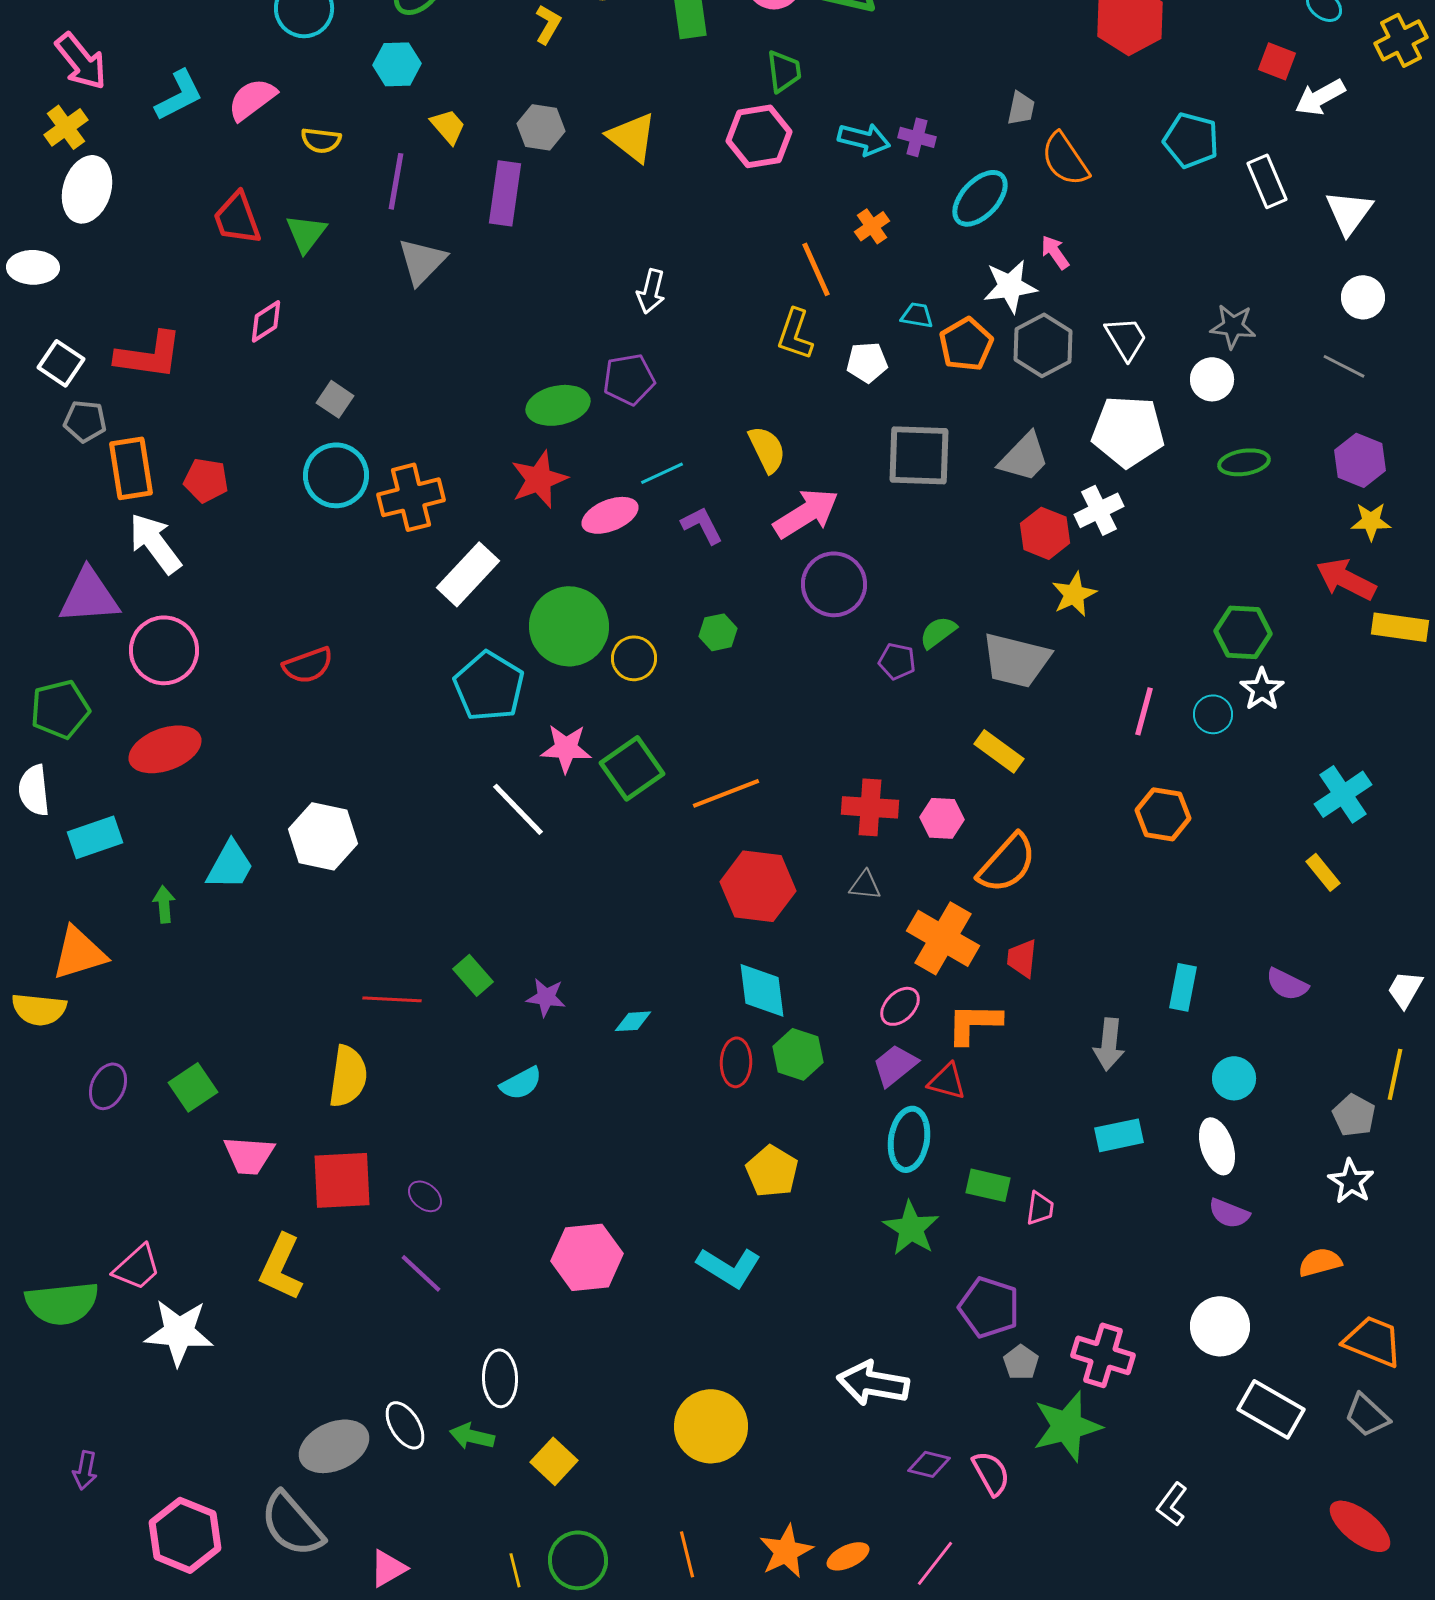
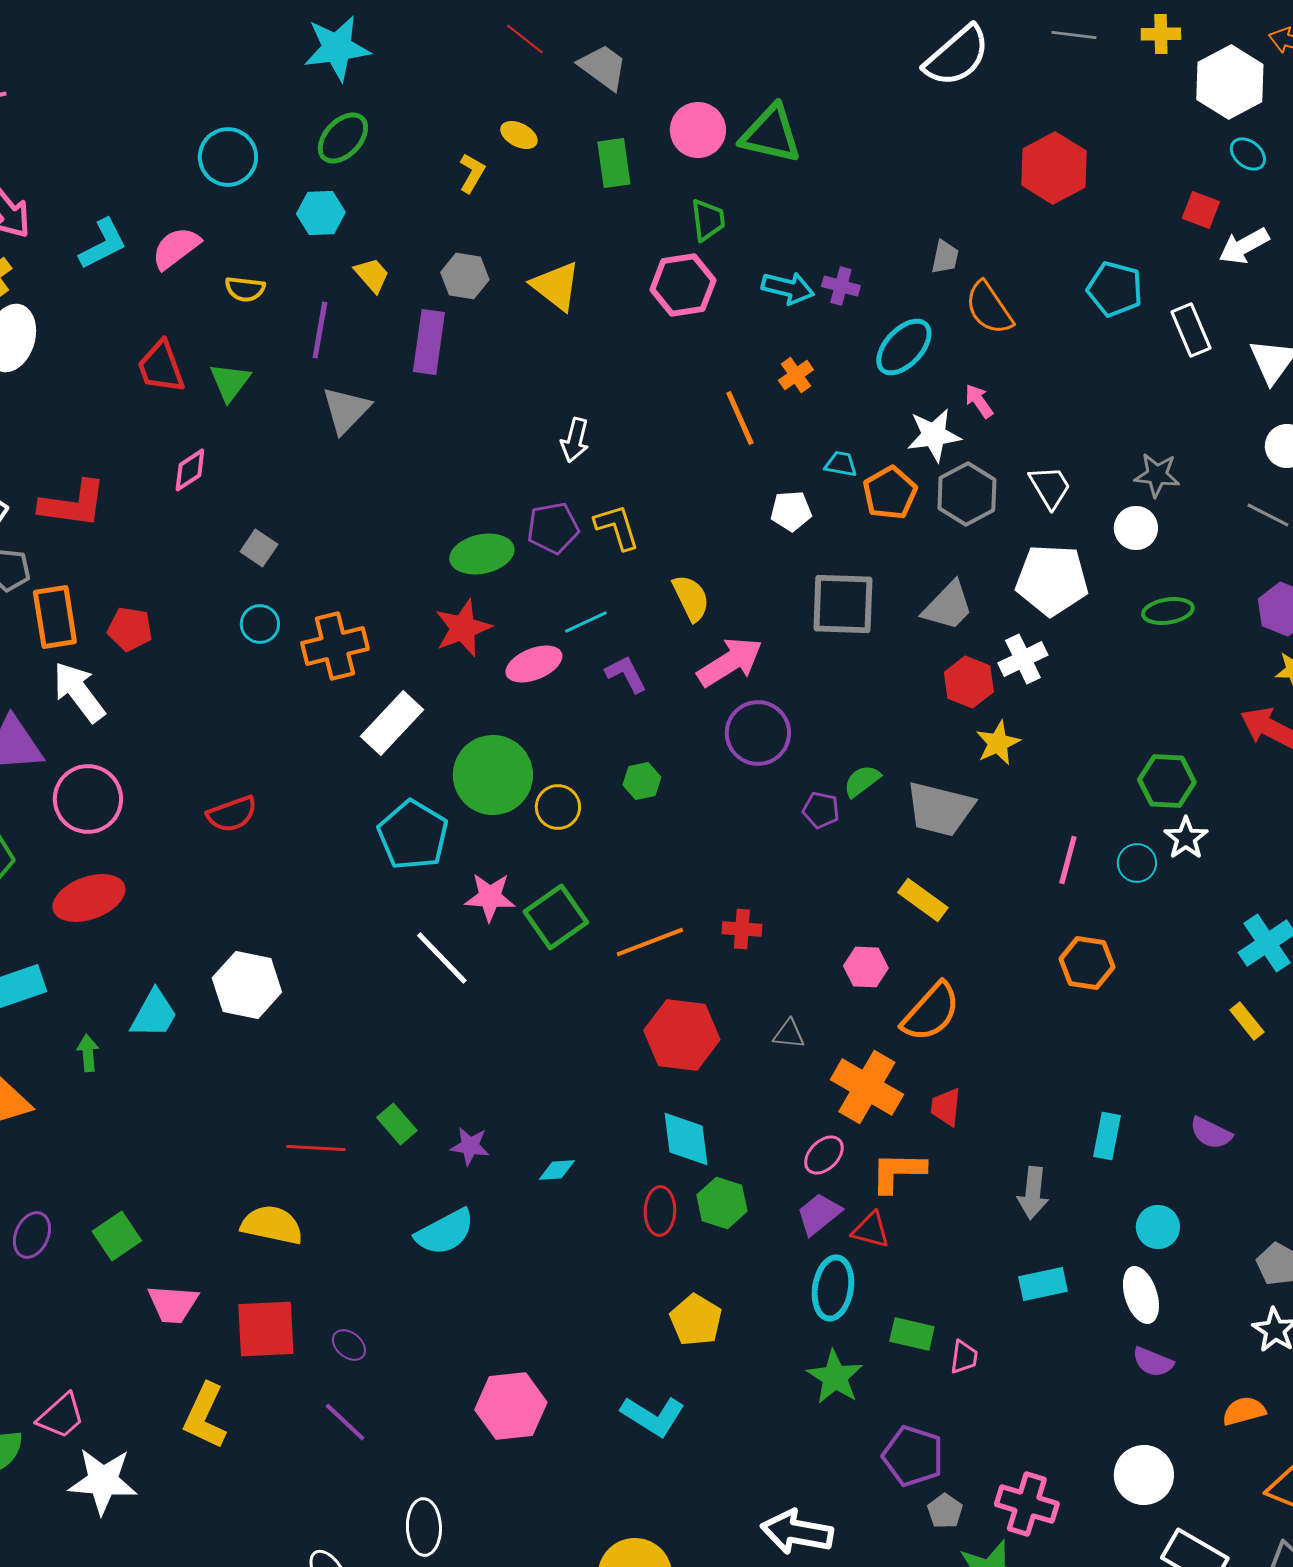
yellow L-shape: (795, 334) -> (617, 527), moved, turned 144
cyan circle: (336, 475) -> (260, 624), size x0.6
red cross: (870, 807) -> (742, 929), moved, size x0.7
yellow semicircle: (348, 1076) -> (272, 1225), turned -86
cyan semicircle: (521, 1083) -> (445, 1232), size x1.4

